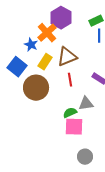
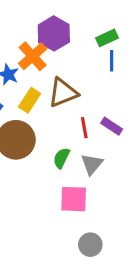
red line: (70, 80) -> (84, 128), moved
gray triangle: (86, 104) -> (92, 164), turned -42
green semicircle: (70, 113) -> (61, 158), moved, turned -40

